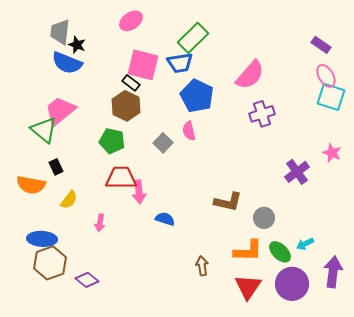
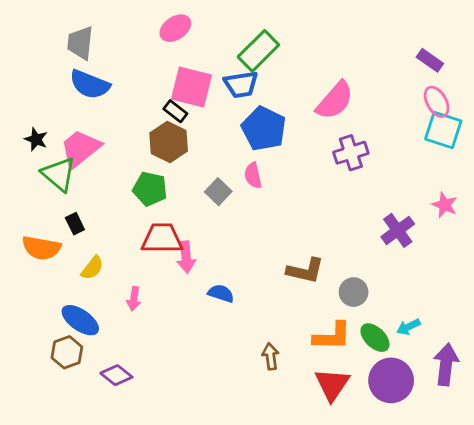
black star: (77, 45) -> (36, 139), moved
blue ellipse: (42, 239) -> (80, 320), moved, turned 32
brown hexagon: (50, 263) -> (67, 352), size x0.7

